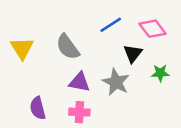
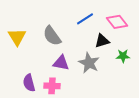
black triangle: (133, 53) -> (102, 41), turned 35
pink cross: (79, 112) -> (52, 86), moved

